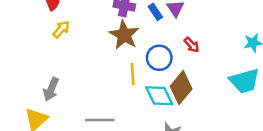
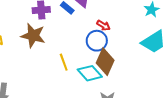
brown star: (124, 35) -> (33, 36), moved
blue circle: (159, 58) -> (97, 41), moved

